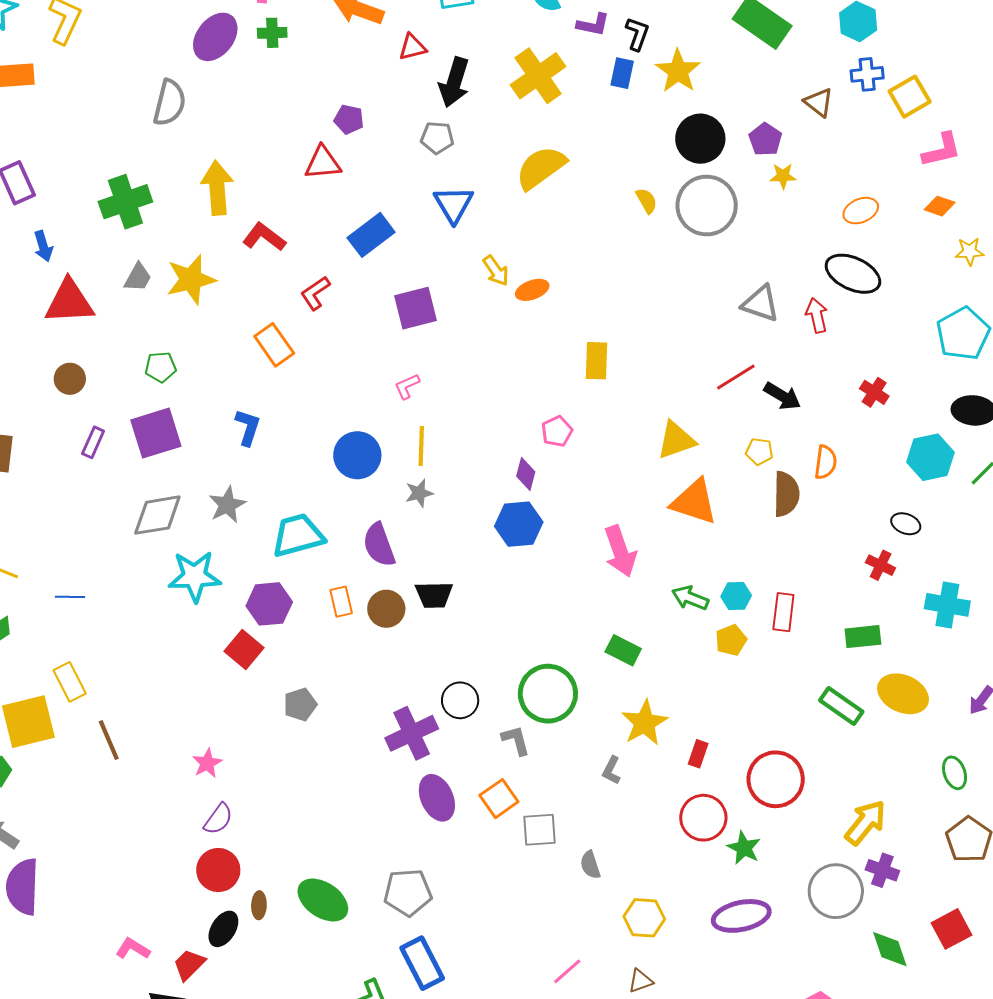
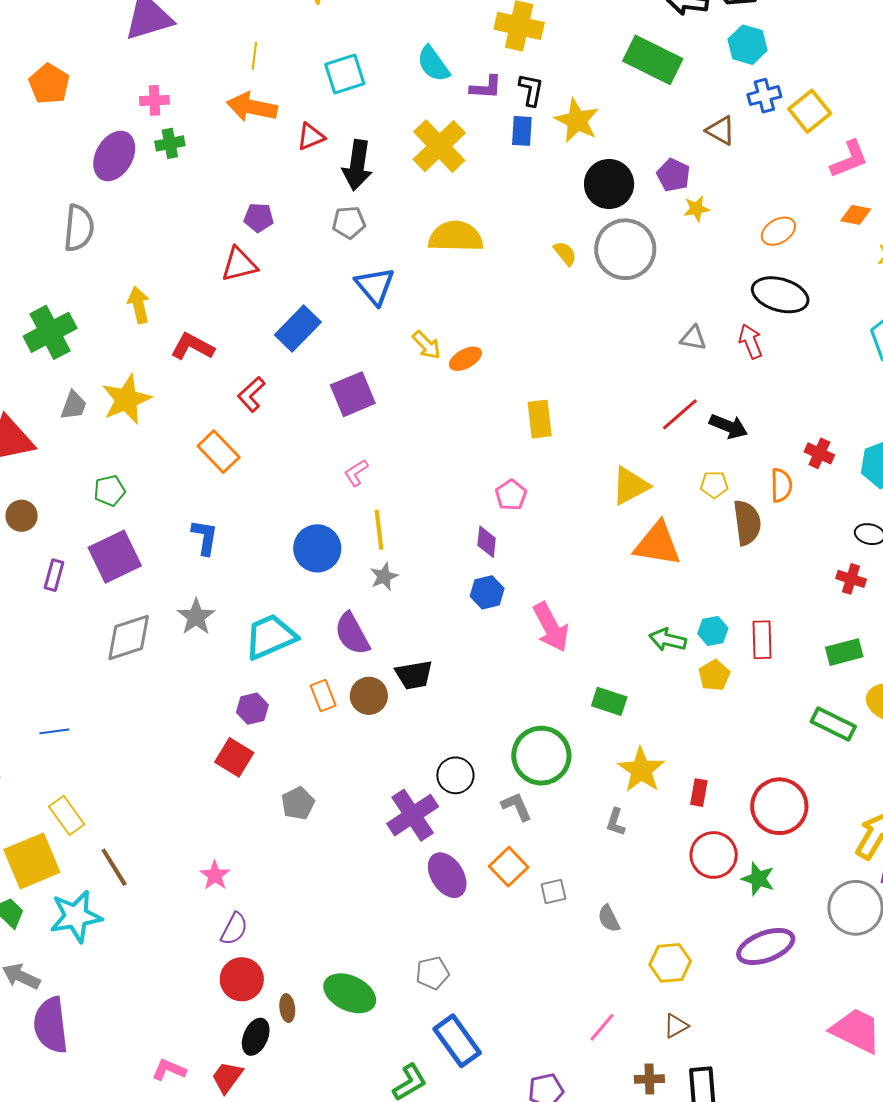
yellow semicircle: (541, 168) -> (456, 237), turned 46
yellow arrow: (217, 188) -> (139, 305), size x0.7
gray triangle: (760, 303) -> (693, 338), size x0.7
red cross: (874, 392) -> (819, 453), moved
blue hexagon: (519, 524) -> (487, 592), size x0.7
pink arrow: (620, 551) -> (551, 627), moved
cyan star: (195, 576) -> (76, 916), moved
purple hexagon: (269, 604) -> (252, 709), size x0.7
gray square: (540, 830) -> (553, 891), size x0.7
gray pentagon: (408, 892) -> (432, 973), size x0.7

